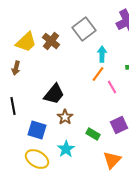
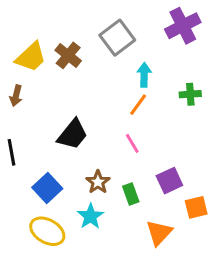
pink line: (112, 87) -> (132, 143), moved
brown star: (65, 117) -> (98, 182), moved
blue square: (37, 130) -> (47, 188), turned 30
green rectangle: (93, 134) -> (131, 194), turned 40

